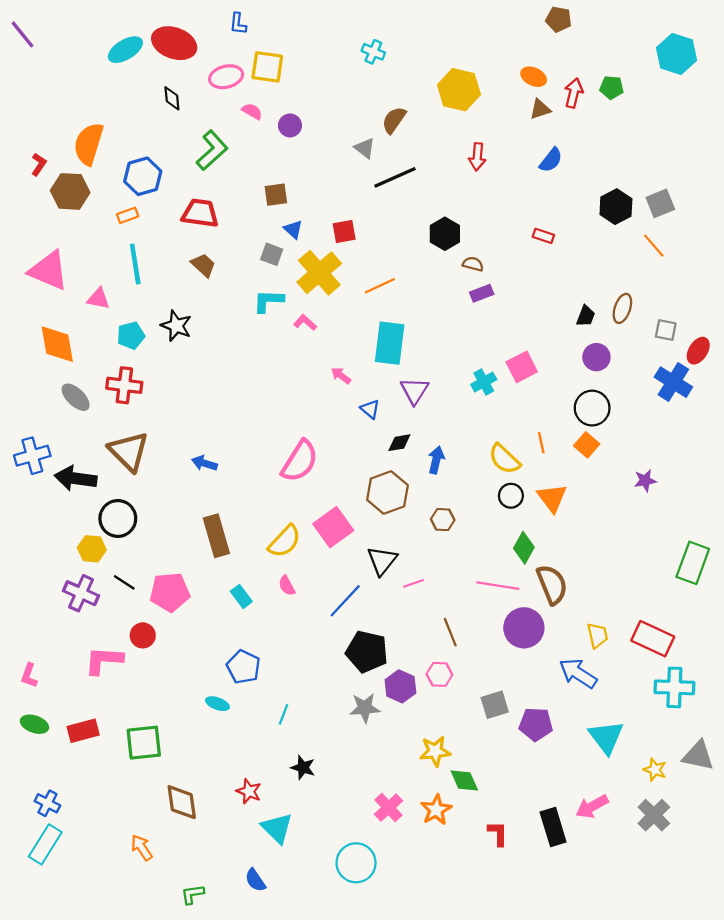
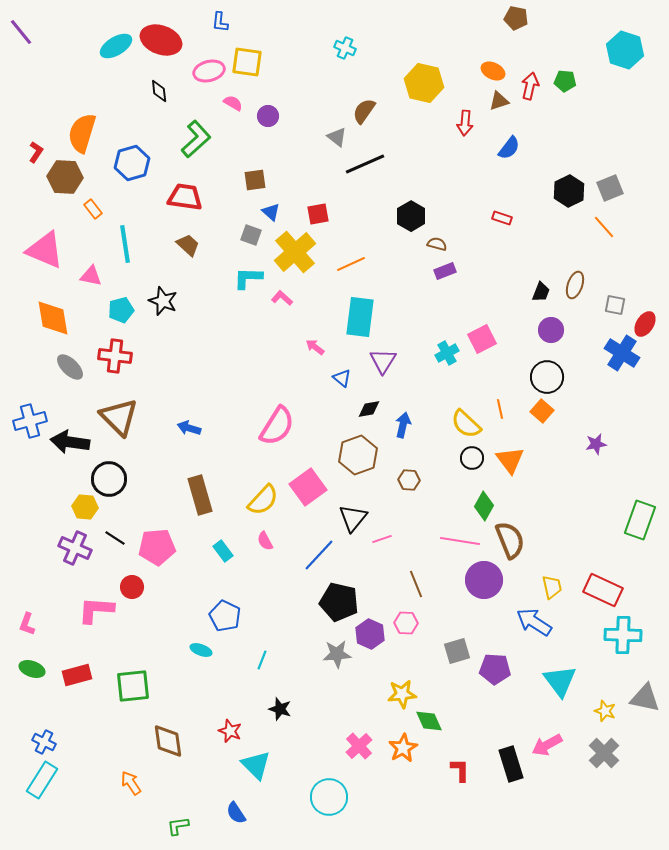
red arrow: (477, 157) -> (465, 123), moved
orange rectangle: (128, 215) -> (93, 209), moved, turned 72

